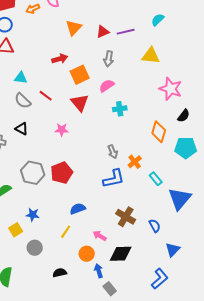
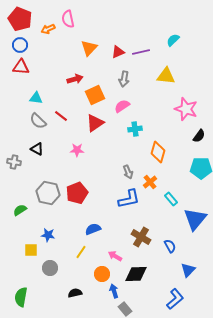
red triangle: (80, 103) -> (95, 123), turned 36
orange diamond: (159, 132) -> (158, 152), moved
yellow square: (16, 230) -> (31, 250), turned 32

